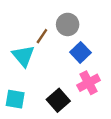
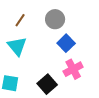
brown line: (42, 36) -> (20, 20), moved

